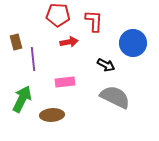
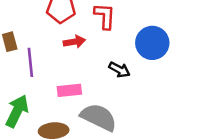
gray semicircle: (115, 97) -> (99, 117), moved

